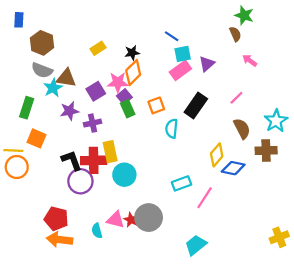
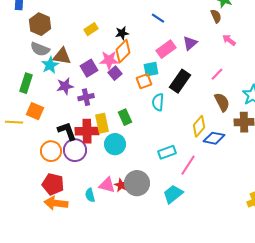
cyan square: (183, 54) -> (151, 69), moved
green rectangle: (128, 109) -> (125, 117), moved
orange circle: (17, 167) -> (51, 151), moved
cyan trapezoid: (196, 245) -> (173, 194), moved

